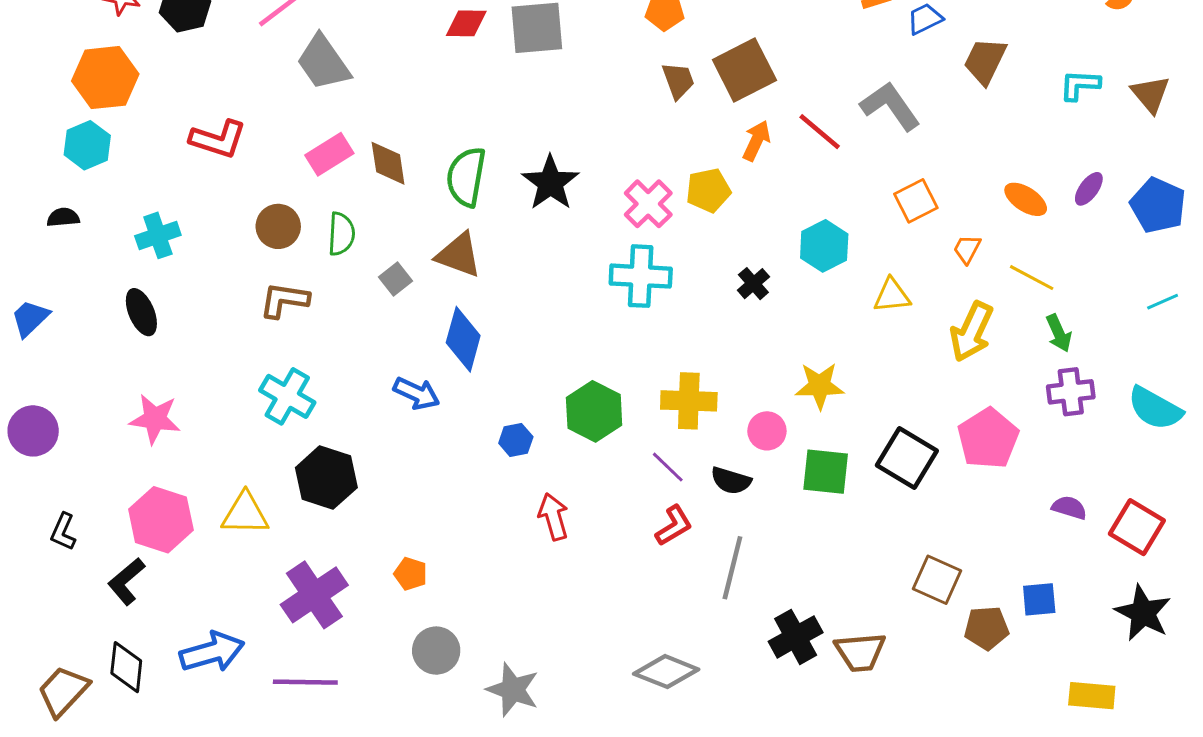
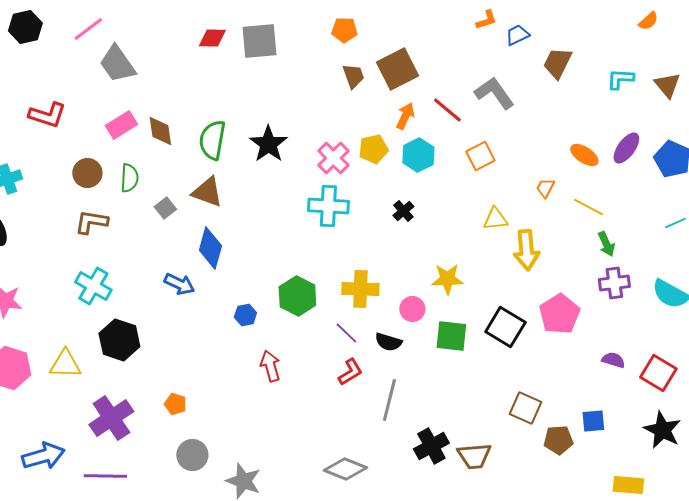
purple ellipse: (1089, 189) -> (626, 148), size x1.4
orange square: (916, 201) -> (480, 156), moved
cyan hexagon: (824, 246) -> (418, 155), moved
yellow arrow: (972, 332) -> (526, 250), moved, turned -30

